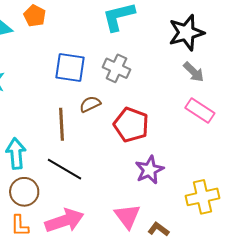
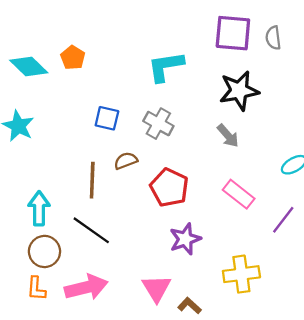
blue square: (70, 68) -> (107, 118), size x0.7
gray arrow: (194, 72) -> (228, 136), moved
pink rectangle: (200, 110) -> (239, 194), moved

